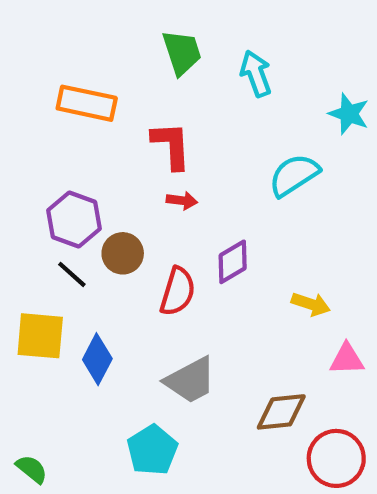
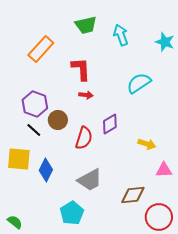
green trapezoid: (182, 52) -> (86, 25), turned 95
orange rectangle: (87, 103) -> (41, 49), turned -60
cyan star: (349, 114) -> (165, 42), moved

